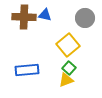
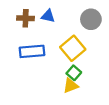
brown cross: (24, 17) -> (26, 18), size x0.7
blue rectangle: (27, 70) -> (32, 51), moved

